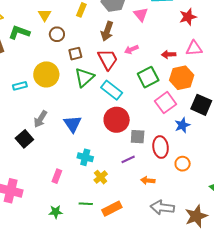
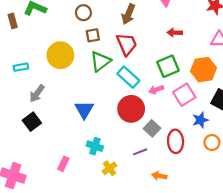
brown circle: (57, 34) -> (83, 13), moved
pink arrow: (131, 49) -> (156, 90), moved
red arrow: (169, 54) -> (175, 33), moved
cyan rectangle: (20, 86) -> (21, 67), moved
gray arrow: (40, 119) -> (37, 93), moved
gray square: (138, 137) -> (152, 128), turned 35
orange circle: (183, 164) -> (212, 142), moved

